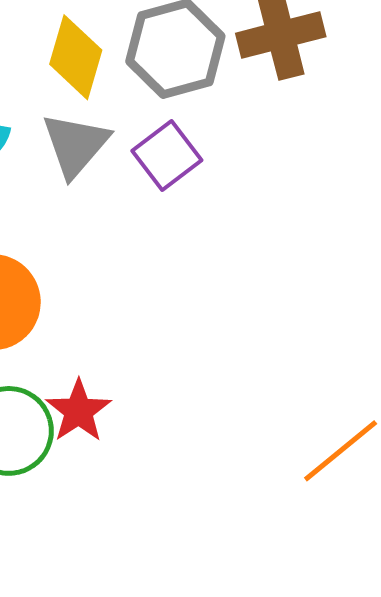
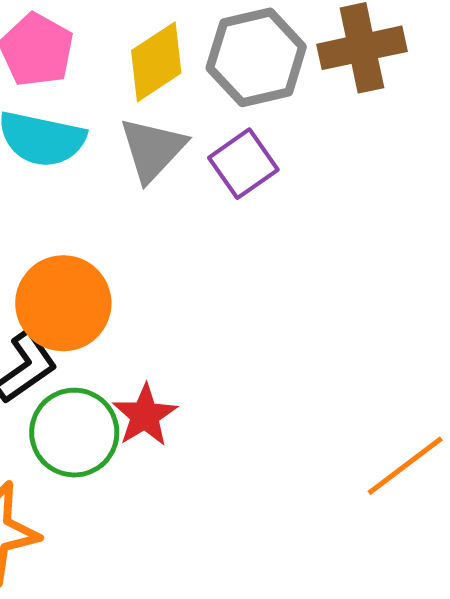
yellow diamond: (76, 57) -> (156, 62), turned 38

